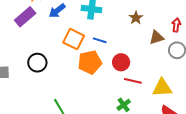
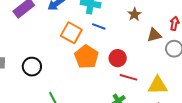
blue line: (100, 40) -> (99, 26), moved
orange pentagon: (90, 62) -> (86, 57), turned -30
black circle: (37, 63) -> (32, 67), moved

